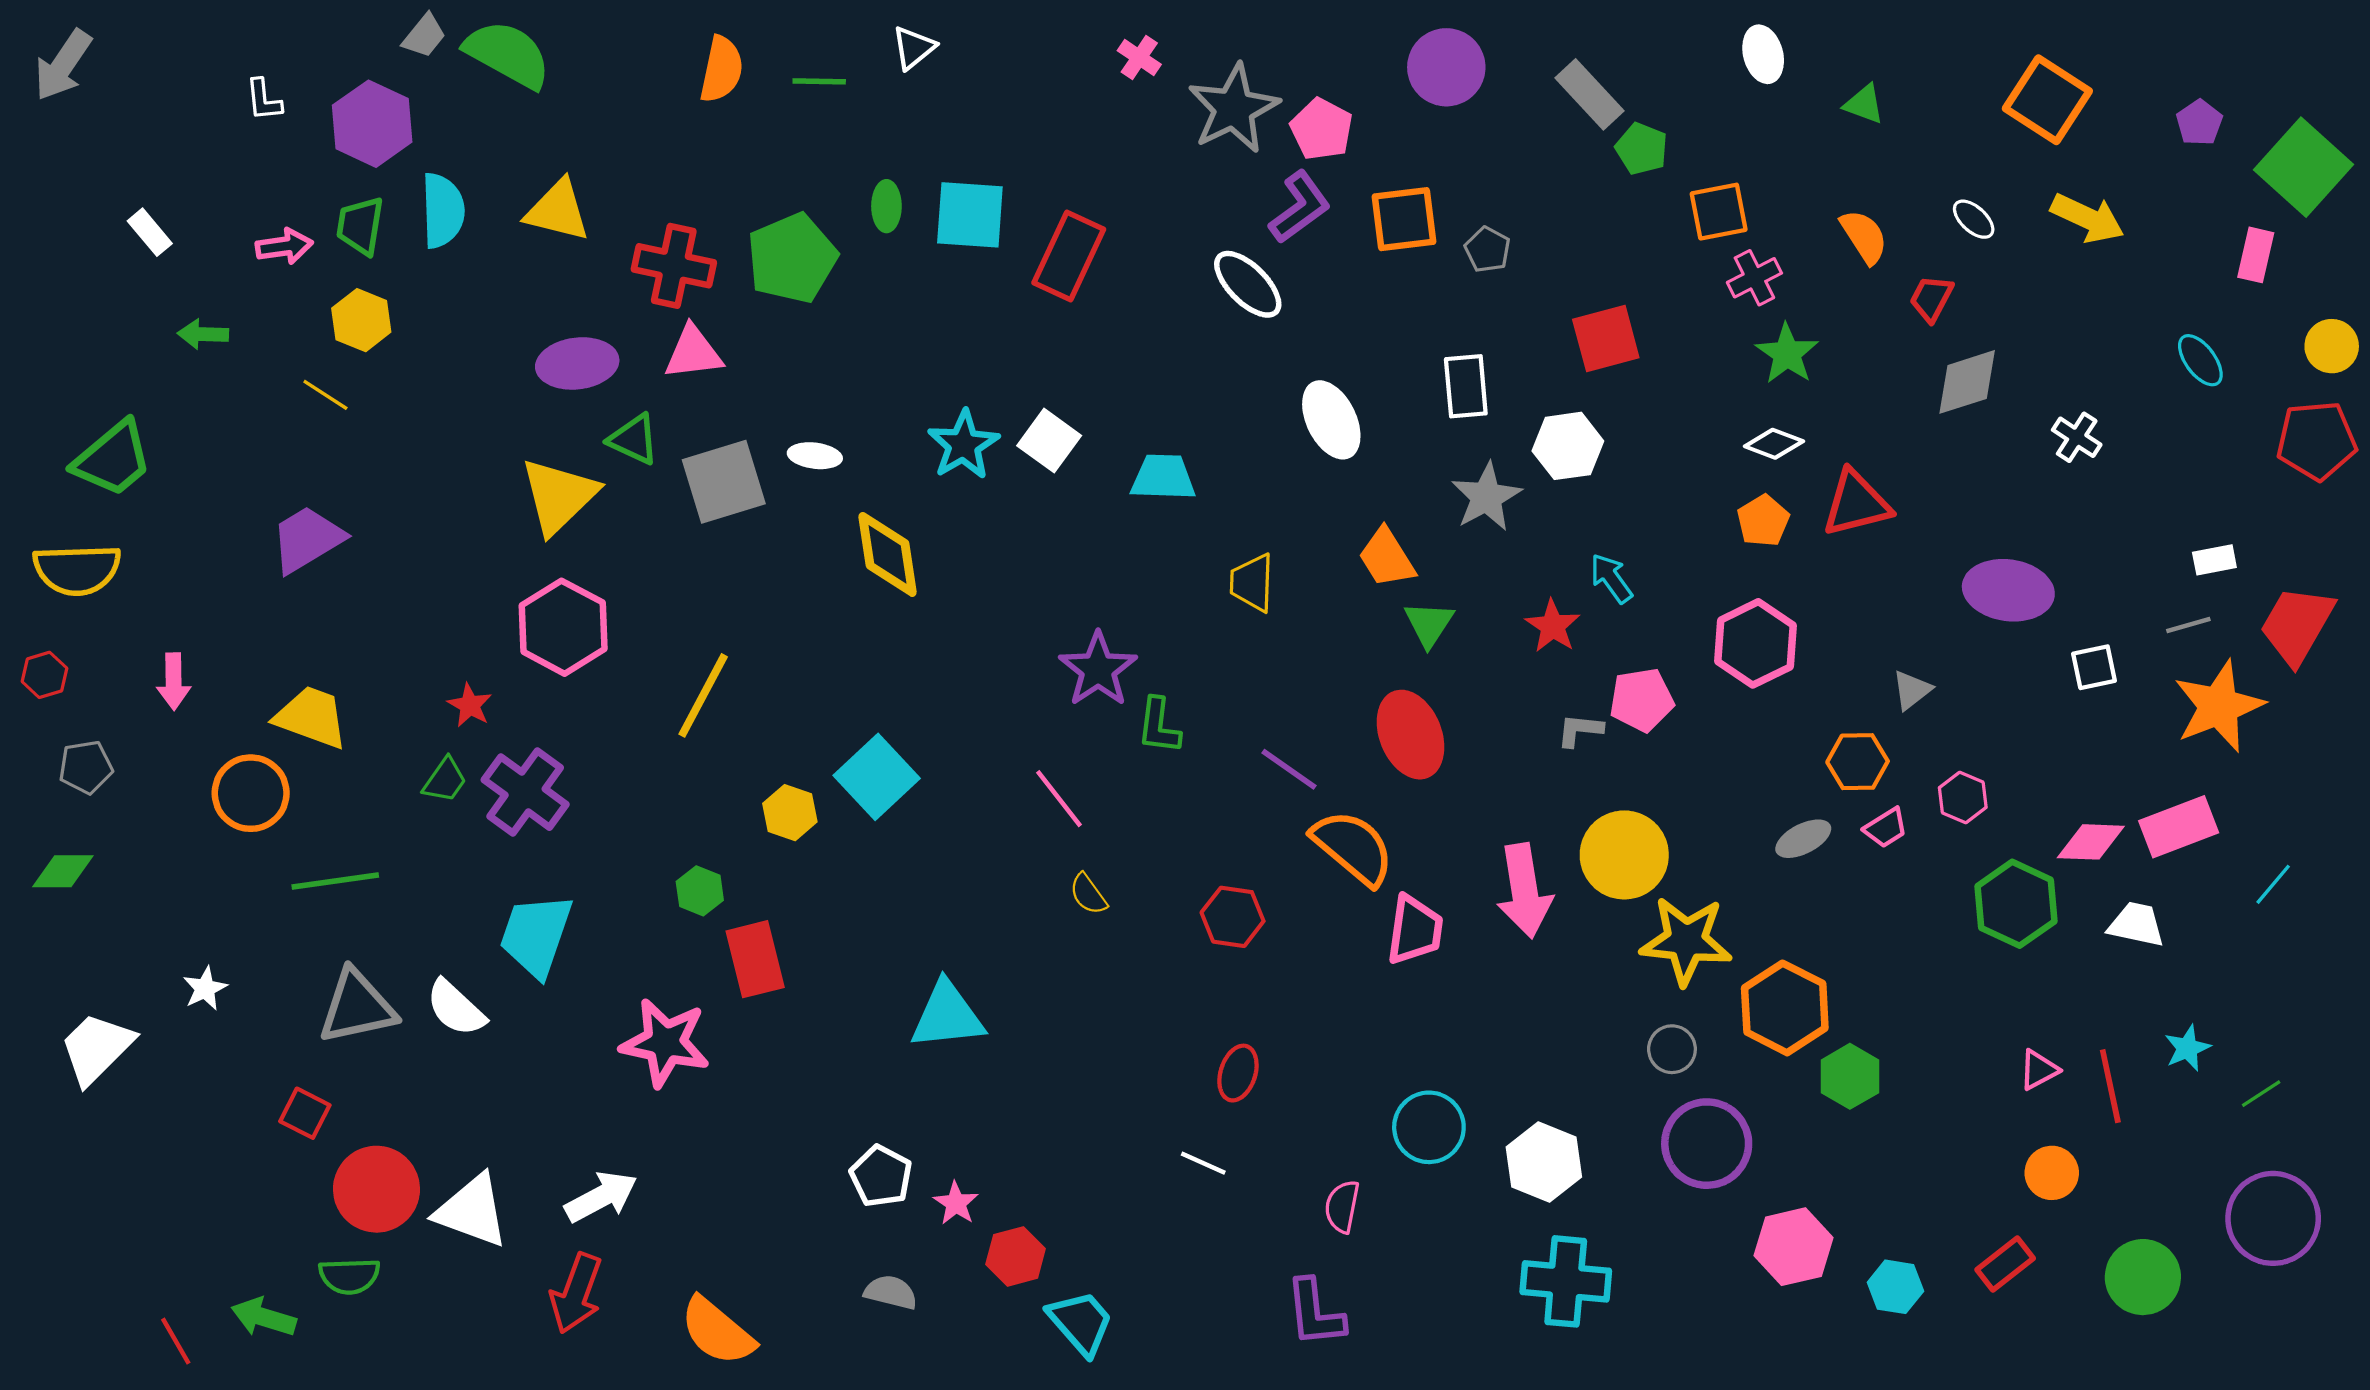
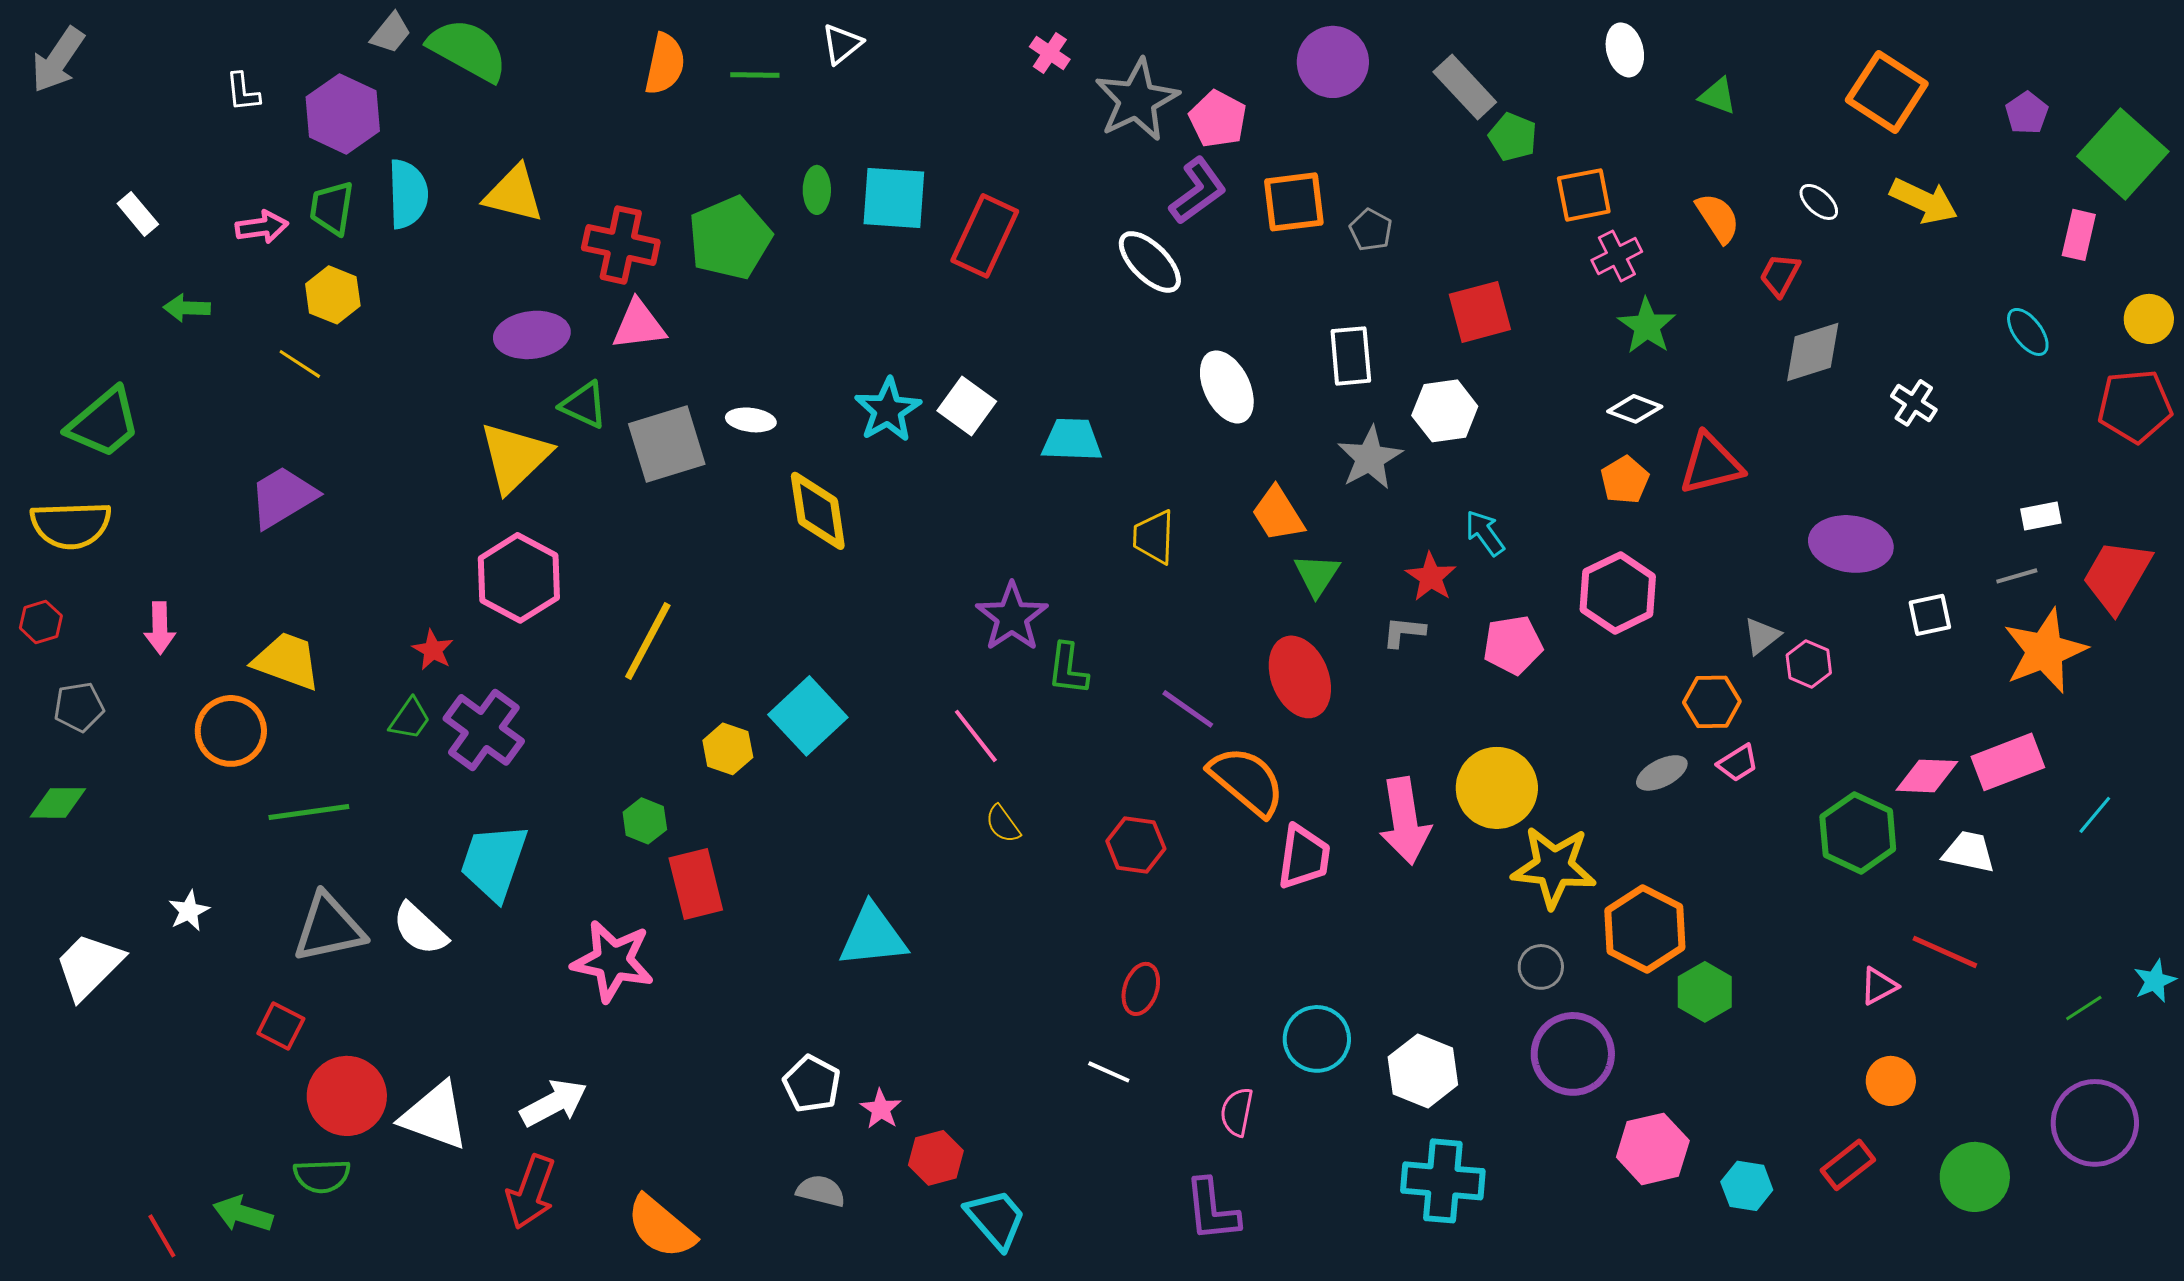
gray L-shape: (1580, 730) -> (1404, 632), moved
pink hexagon: (1963, 797) -> (1809, 664), moved
cyan star: (2187, 1048) -> (2155, 981), moved
red line: (2110, 1086) -> (1945, 952), moved, turned -54

